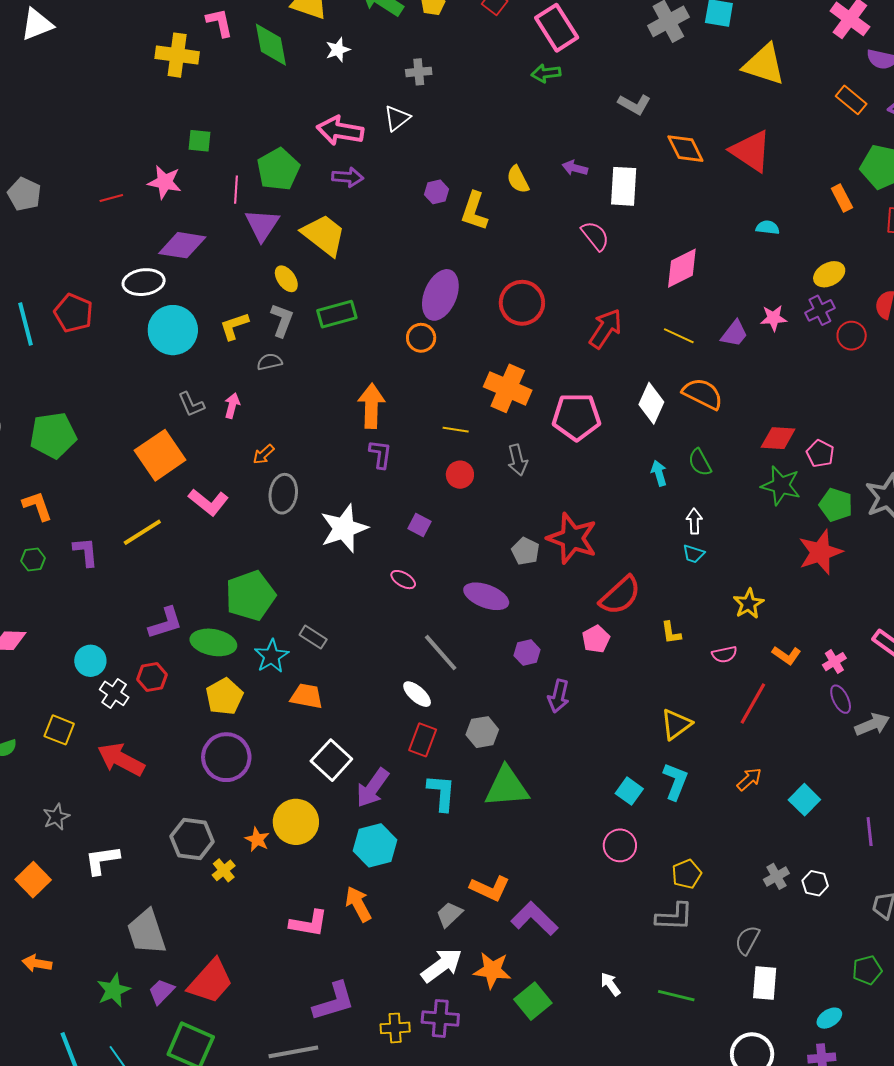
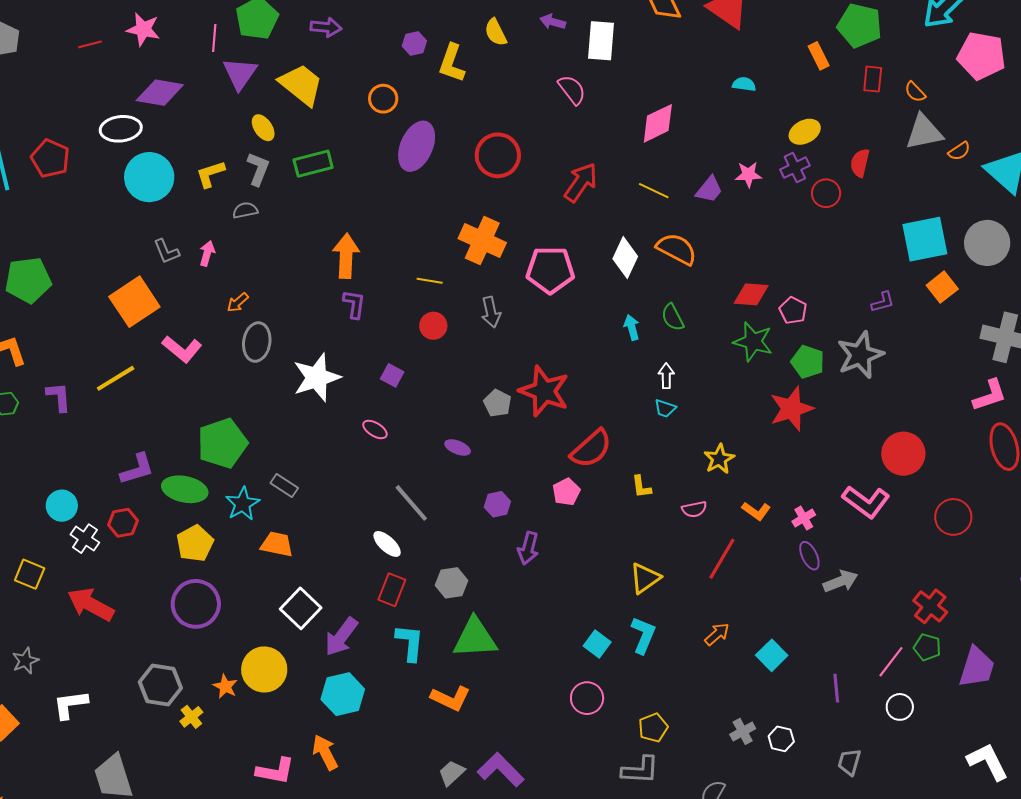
orange circle: (421, 338) -> (383, 99), moved
purple ellipse: (486, 596) -> (458, 447), size x0.6
orange L-shape: (490, 888) -> (451, 698), moved
gray trapezoid: (449, 914) -> (452, 773), moved

